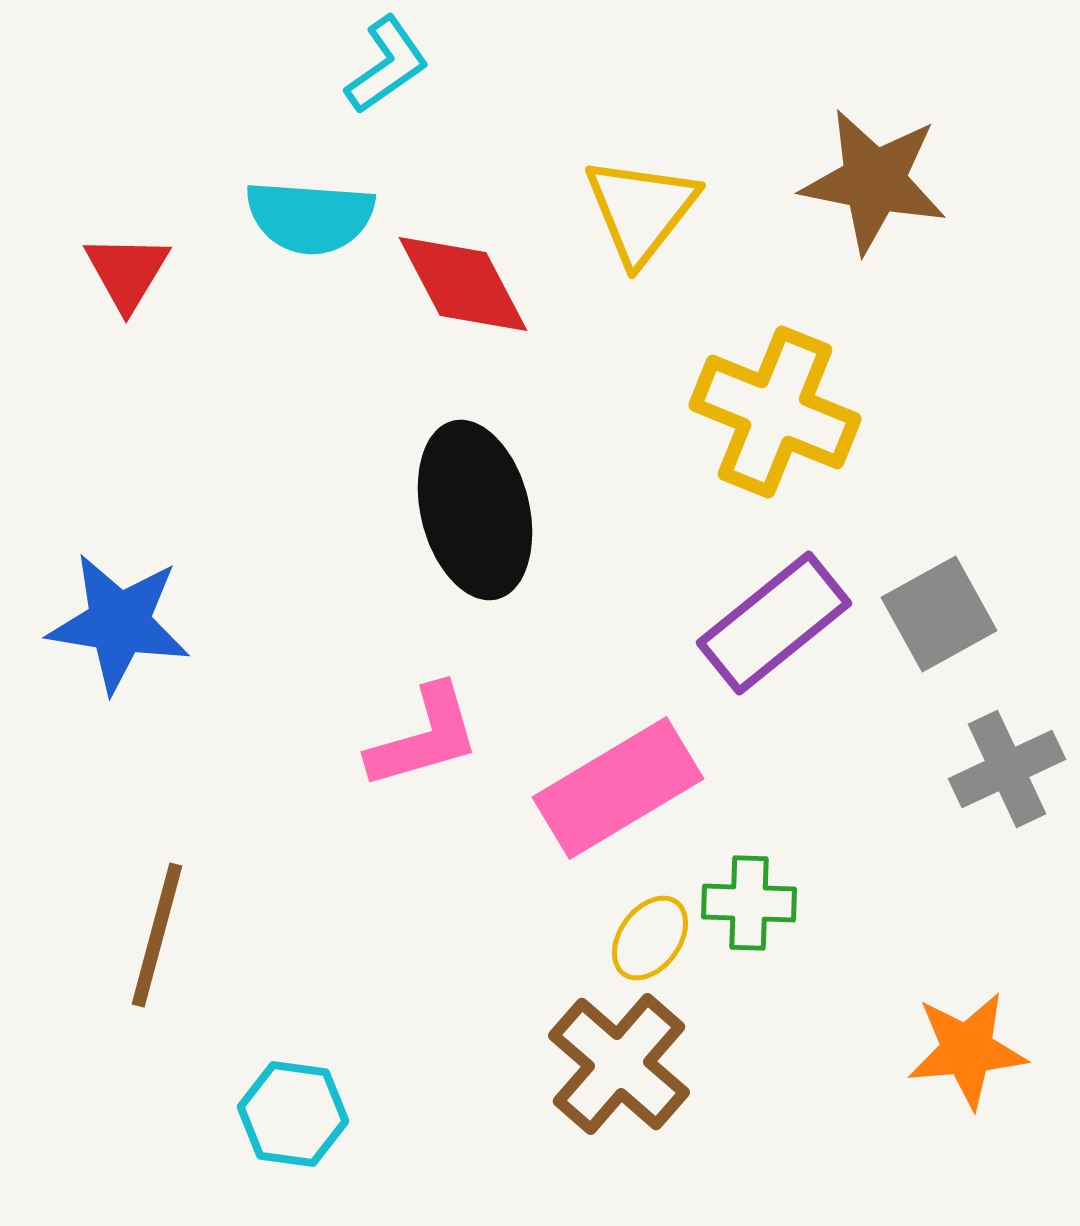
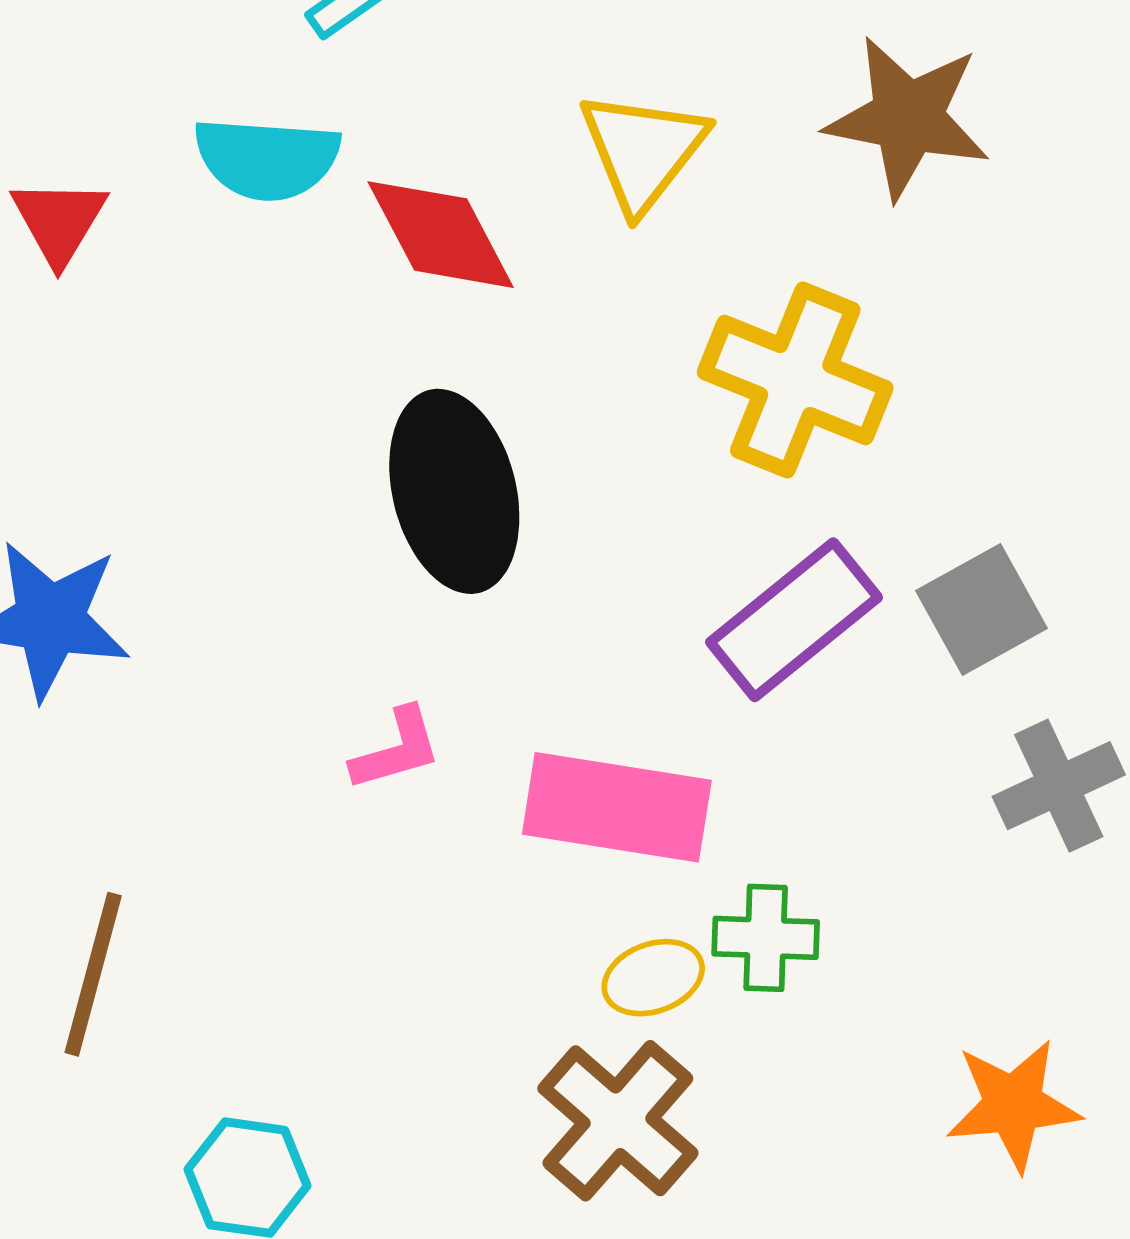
pink L-shape: (424, 737) -> (396, 749), size x0.7
pink rectangle: (618, 788) -> (617, 807), turned 40
yellow ellipse: (650, 938) -> (653, 978), turned 34

